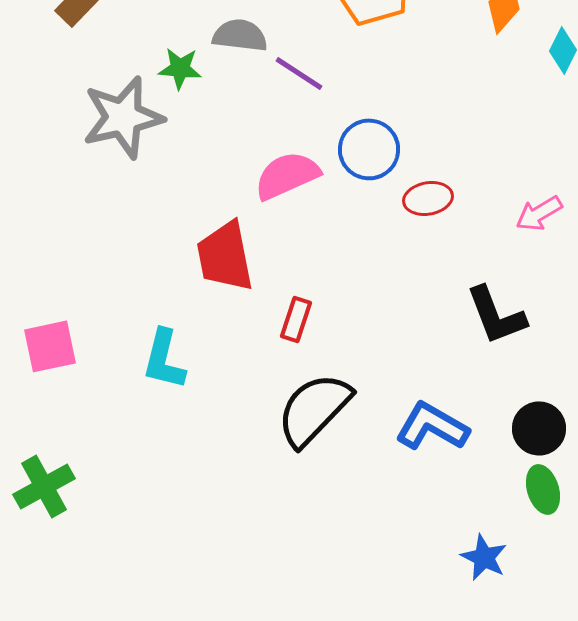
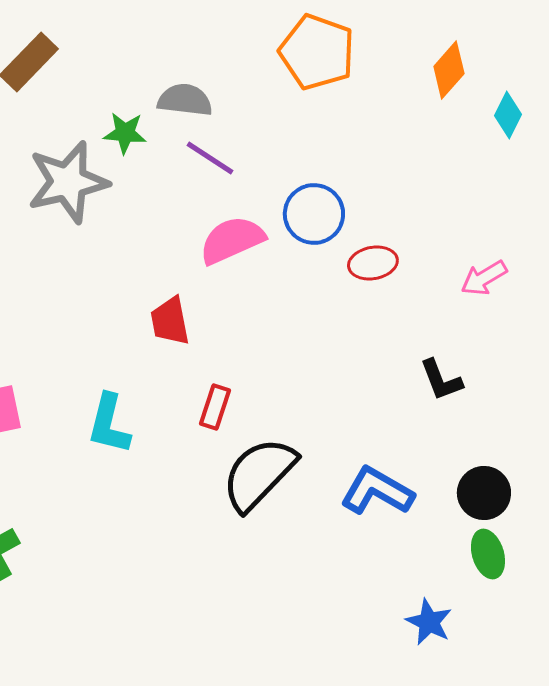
purple line: (299, 73) -> (210, 158), moved
red trapezoid: (225, 256) -> (170, 321), size x0.7
black L-shape: (496, 315) -> (441, 380), size x0.7
red rectangle: (296, 319) -> (215, 407), moved

